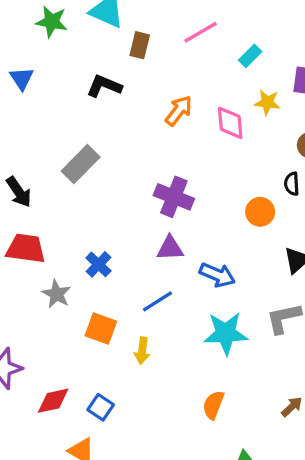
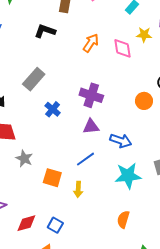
blue cross: (98, 264) -> (53, 109), moved

